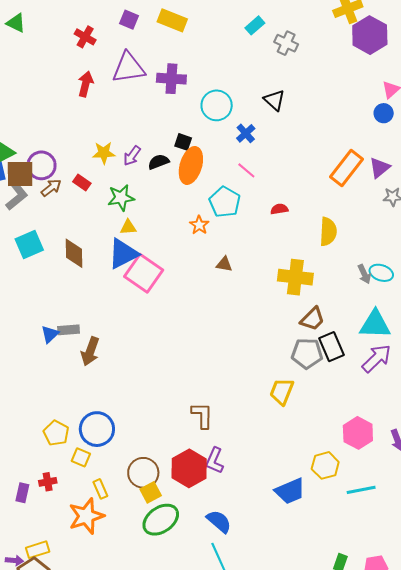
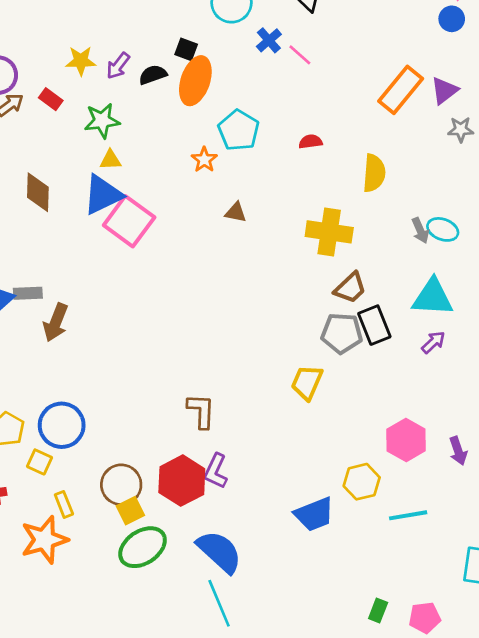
pink line: (246, 170) -> (300, 55), moved
purple arrow: (377, 358) -> (433, 342), size x0.6
blue semicircle: (219, 521) -> (219, 552), size x1.4

